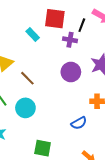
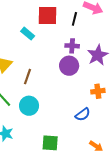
purple cross: (70, 40) -> (72, 46), moved
brown line: (27, 78) -> (27, 77), turned 70

